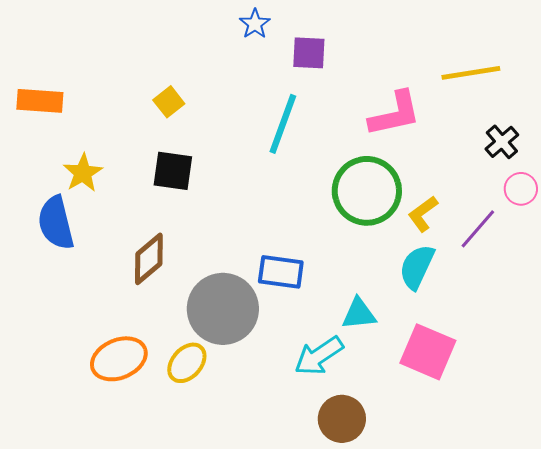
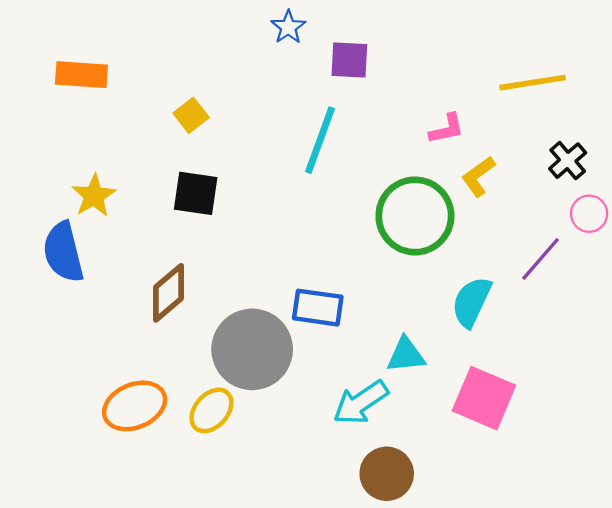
orange rectangle: (40, 101) -> (81, 75), moved
pink L-shape: (395, 114) -> (447, 129), size x0.6
yellow L-shape: (423, 214) -> (478, 176), moved

